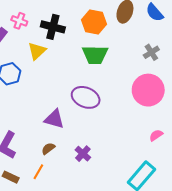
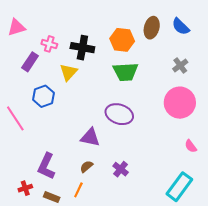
pink semicircle: (156, 135) -> (191, 146), turned -88

